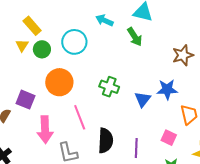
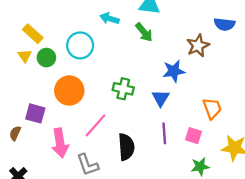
blue star: (167, 89) -> (174, 71), moved
pink line: (80, 117) -> (96, 125), turned 70
purple line: (136, 148) -> (164, 133), moved

